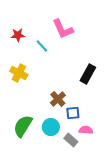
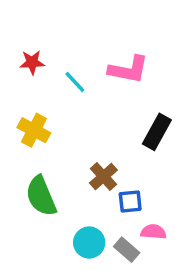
pink L-shape: (63, 29) -> (128, 70), moved, turned -55
green semicircle: (23, 126) -> (41, 196), moved, turned -55
cyan circle: (51, 127) -> (89, 242), moved

